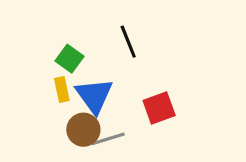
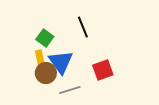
brown circle: (83, 130) -> (46, 73), moved

